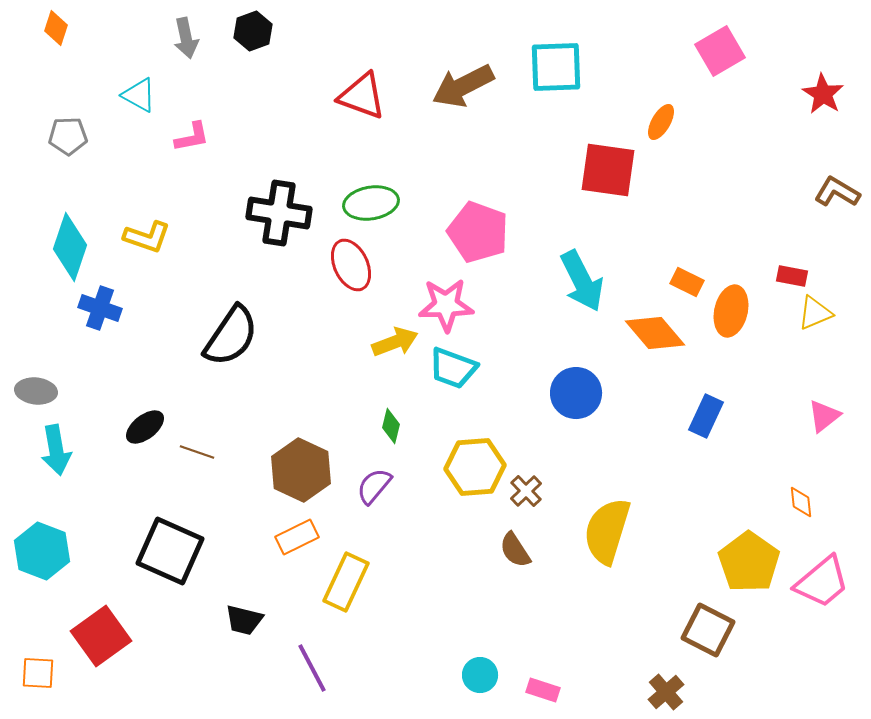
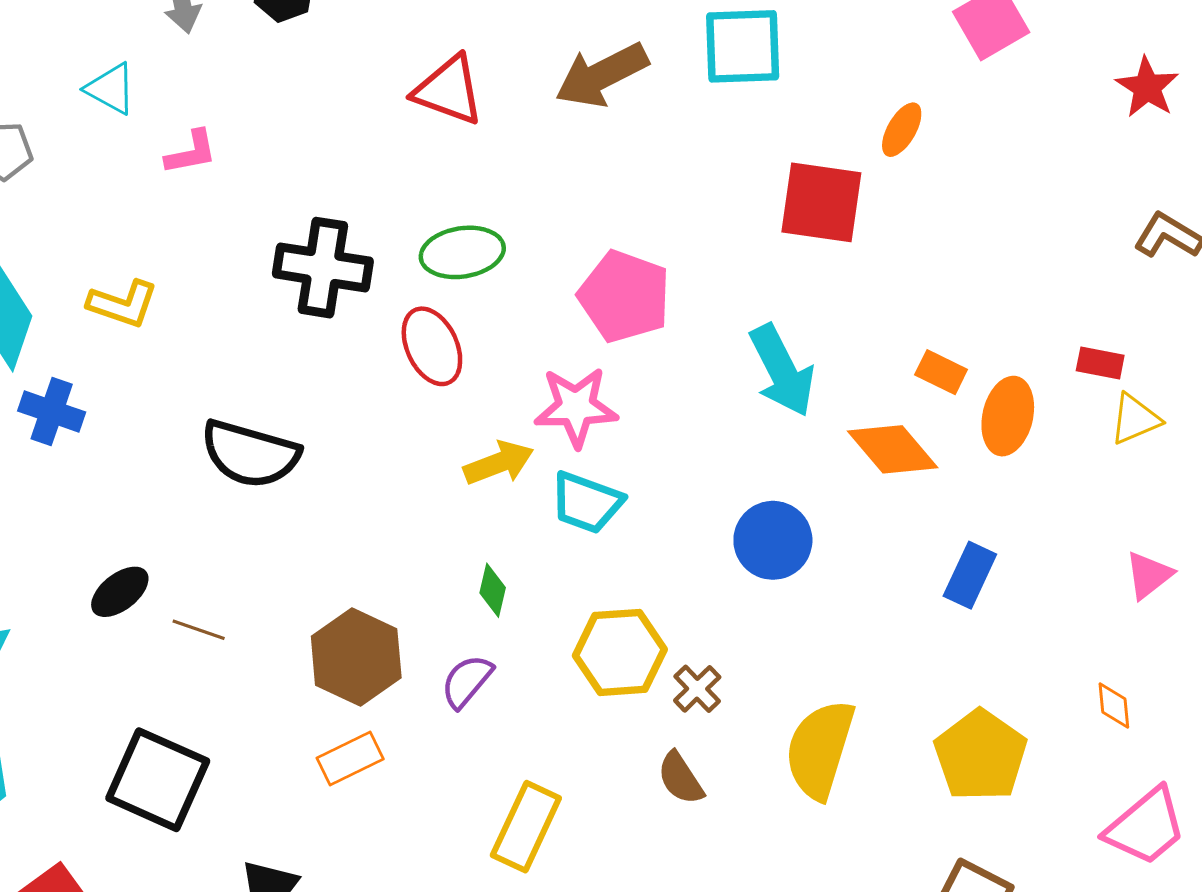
black semicircle: (231, 336) -> (250, 454), turned 72
yellow pentagon: (749, 562) -> (981, 755), moved
yellow rectangle: (346, 582) -> (526, 827), moved

